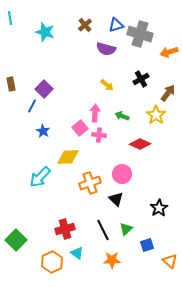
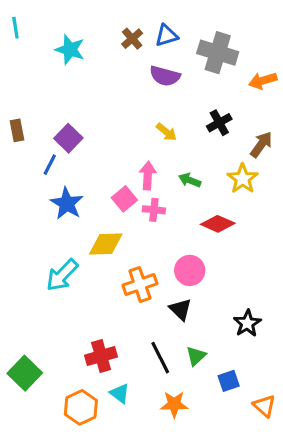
blue triangle: (116, 25) -> (166, 36), moved
blue star: (43, 131) -> (67, 204), size x1.5

